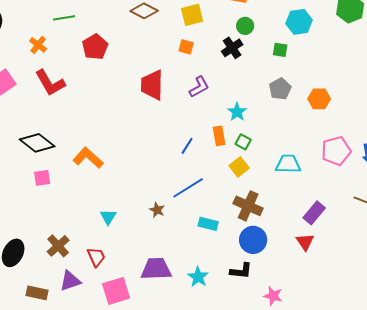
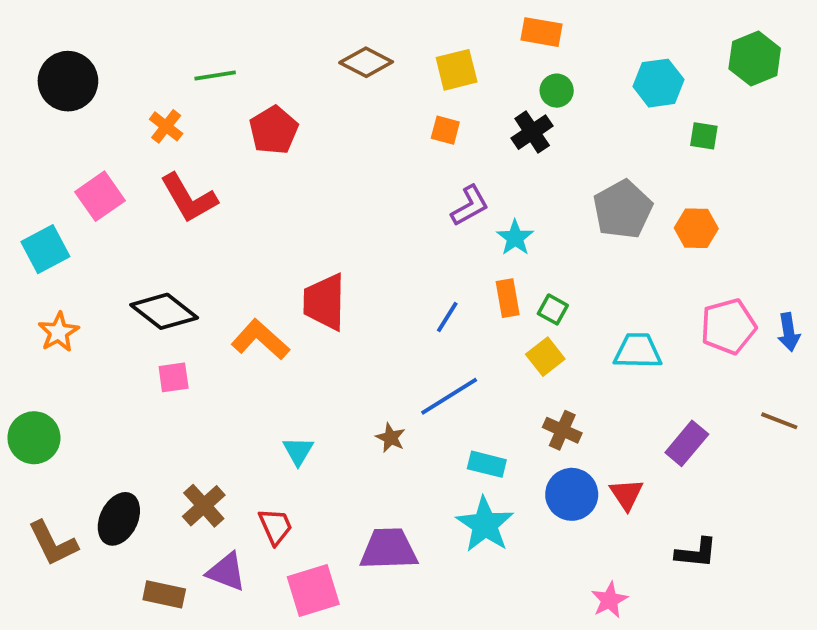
green square: (280, 50) -> (704, 136), moved
red trapezoid: (152, 85) -> (325, 302), moved
gray pentagon: (280, 89) -> (623, 209), size x1.4
cyan star: (237, 112) -> (515, 238), moved
brown cross: (248, 206) -> (562, 430), size x0.7
red triangle: (305, 242) -> (626, 494), moved
black L-shape: (241, 271) -> (696, 553), moved
cyan star: (198, 277) -> (485, 525), moved, size x1.4
purple triangle: (70, 281) -> (226, 572), turned 40
pink star: (273, 296) -> (609, 600), turned 30

